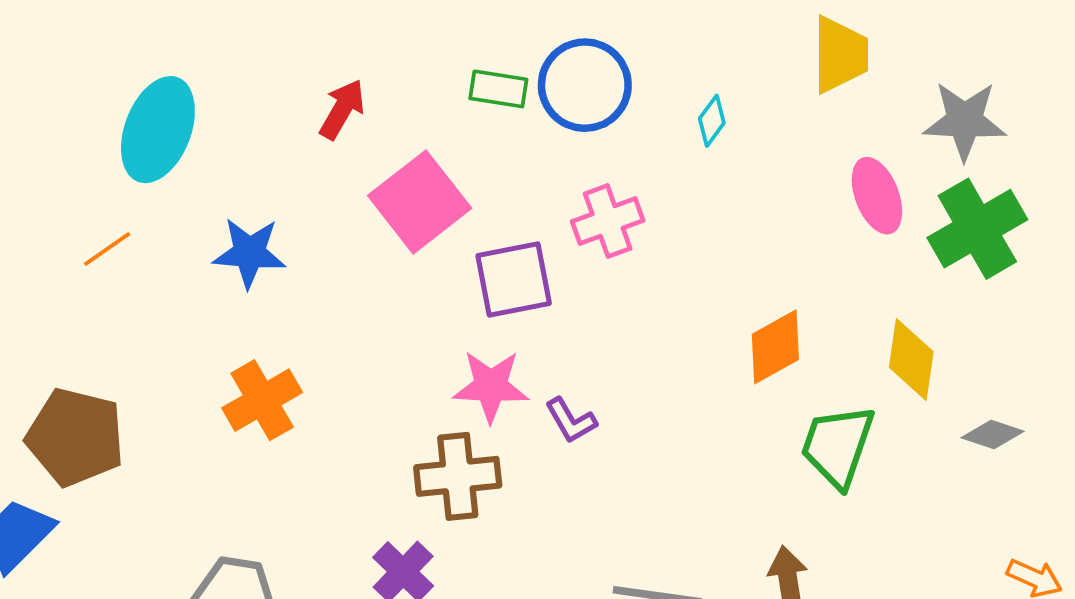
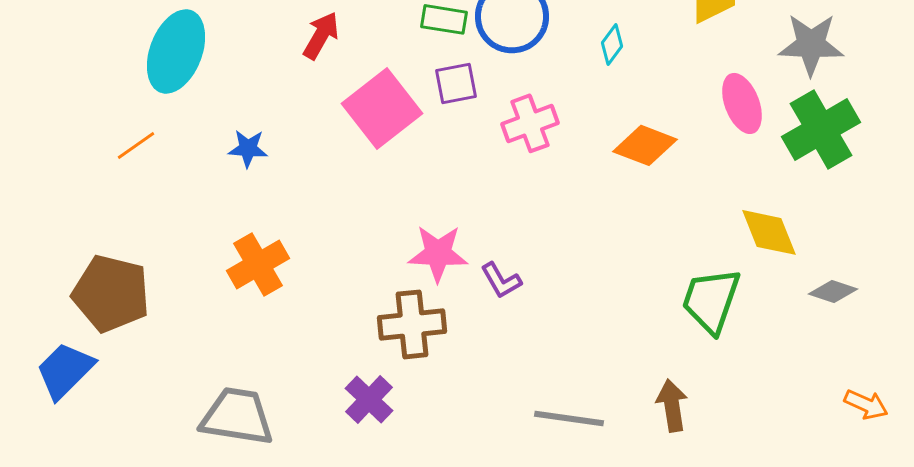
blue star: (249, 253) -> (248, 148), size x0.7
purple square: (514, 279) -> (456, 83), moved, size x0.7
orange diamond: (775, 347) -> (645, 145), moved, turned 50
yellow diamond: (911, 360) -> (769, 232), turned -30

